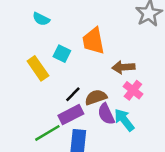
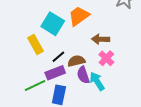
orange trapezoid: (93, 41) -> (79, 16), turned 60
cyan square: (62, 54) -> (53, 24), size x1.6
yellow rectangle: (38, 68) -> (35, 45), moved

